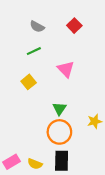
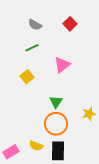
pink triangle: (66, 69) -> (62, 65), turned 36
yellow semicircle: (35, 164) -> (36, 146), moved

